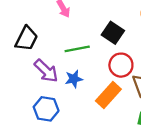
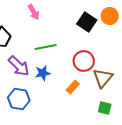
black square: (113, 33) -> (87, 22), moved
orange rectangle: (108, 95) -> (73, 87), size x0.6

